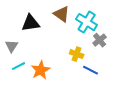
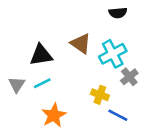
cyan cross: (87, 22) -> (113, 54), turned 30
cyan line: (19, 66) -> (42, 83), moved

